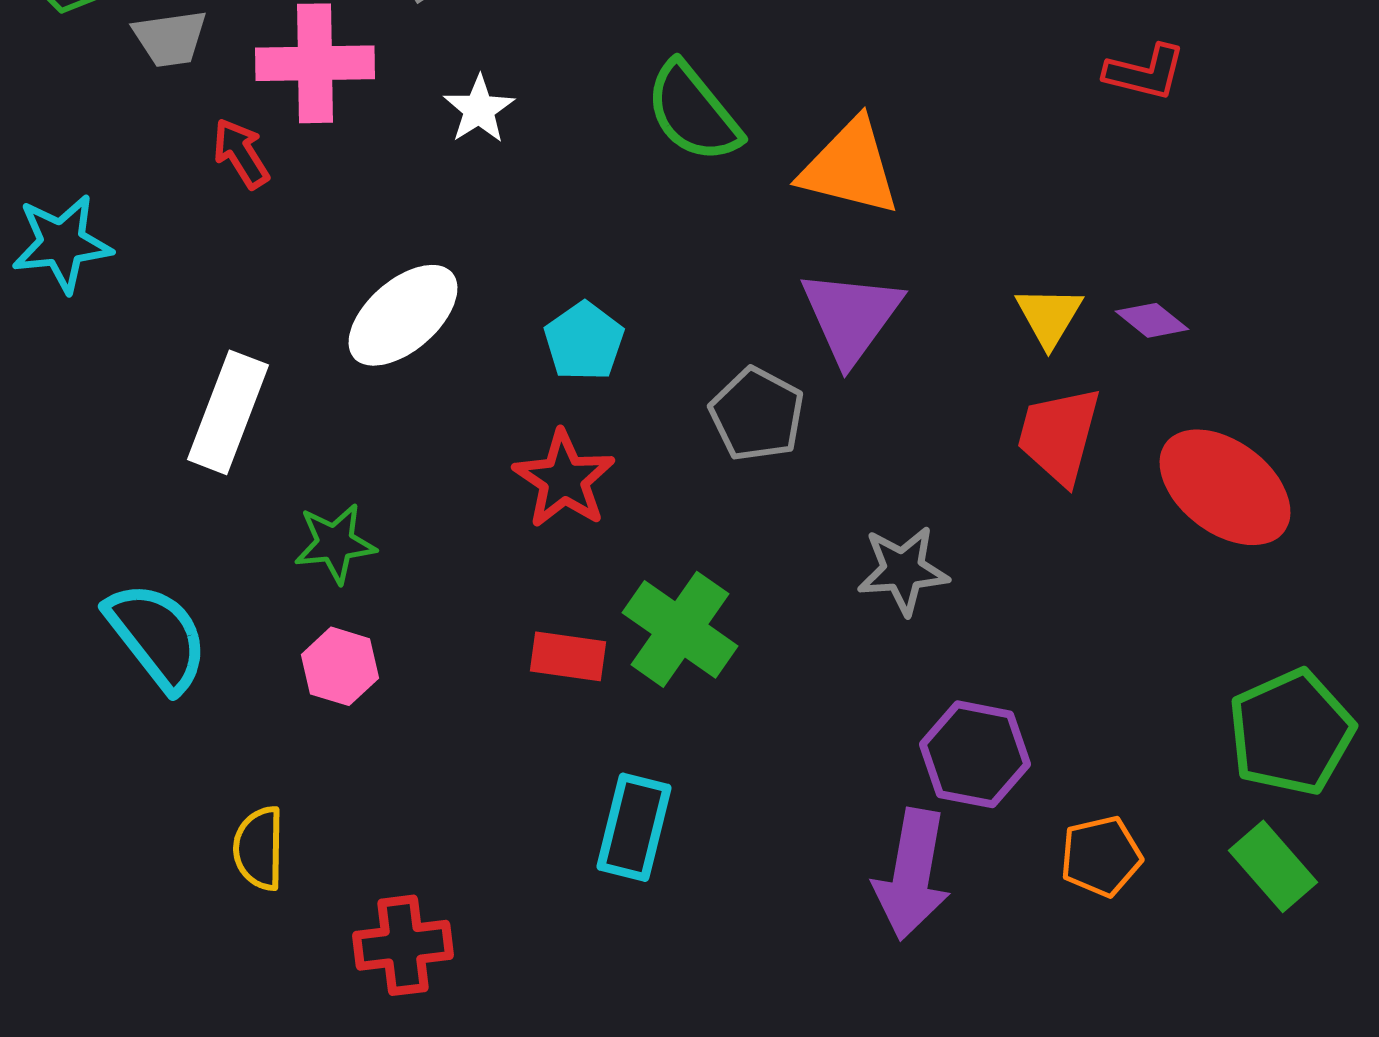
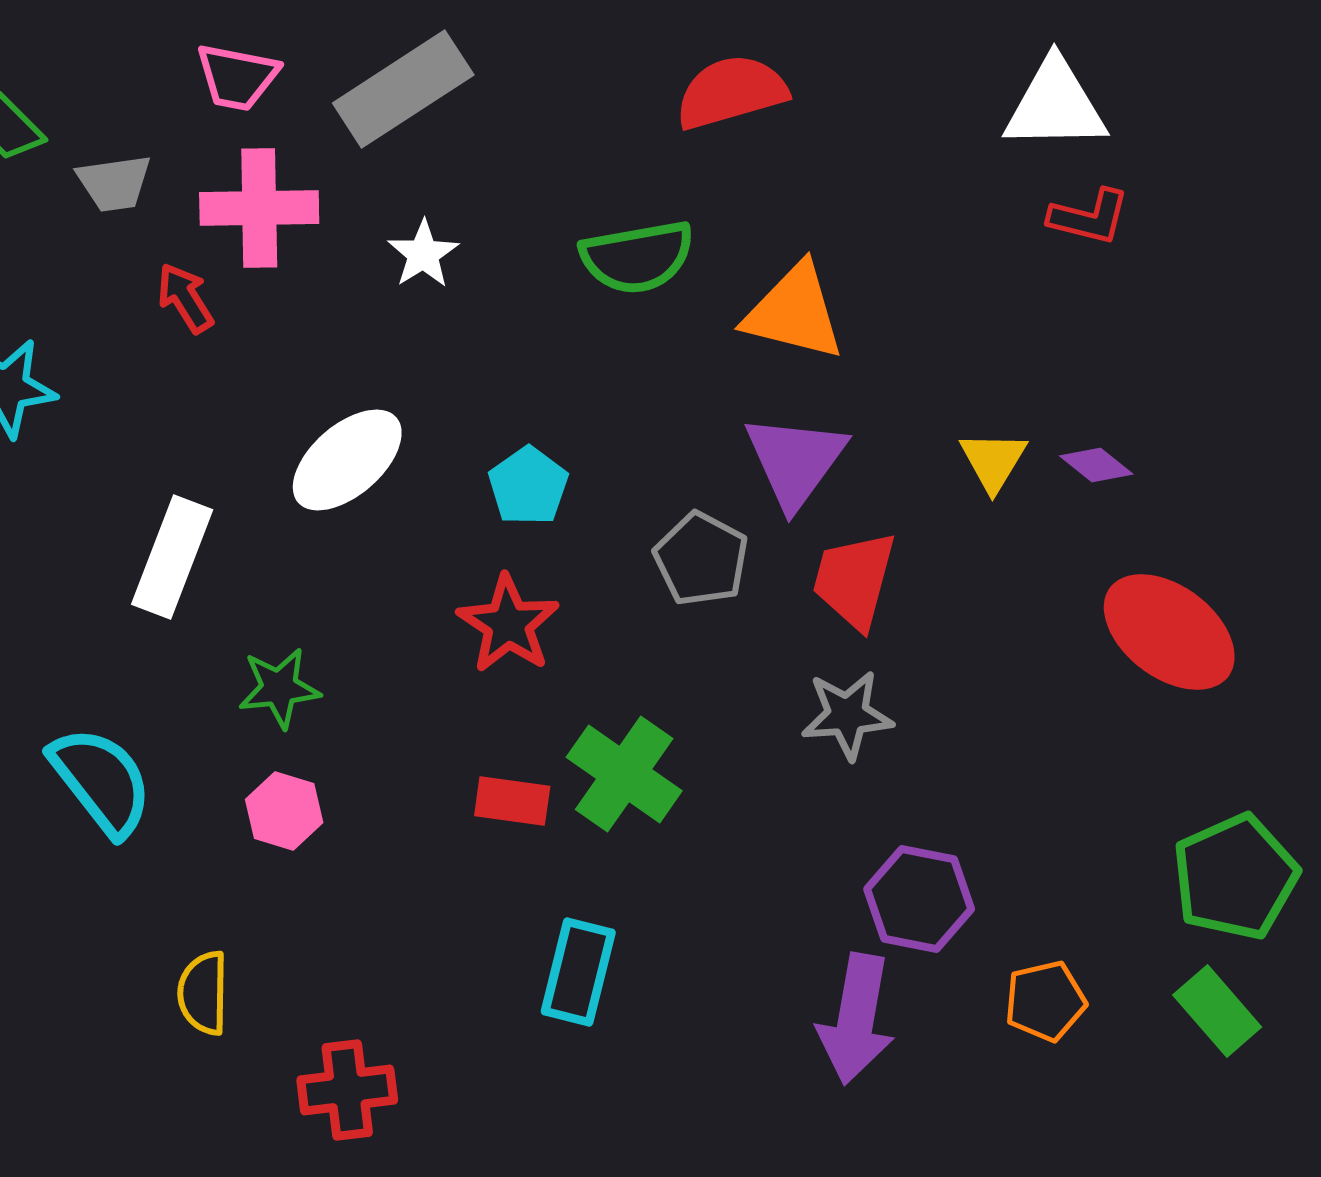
green semicircle: (693, 112) -> (637, 257), turned -61
red trapezoid: (1059, 435) -> (854, 580), moved

